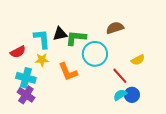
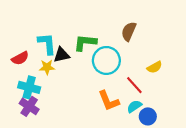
brown semicircle: (115, 28) -> (129, 31), turned -48
black triangle: (60, 34) -> (62, 55), moved
orange L-shape: (68, 72) -> (109, 101), moved
blue circle: (132, 95) -> (148, 116), moved

